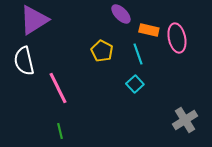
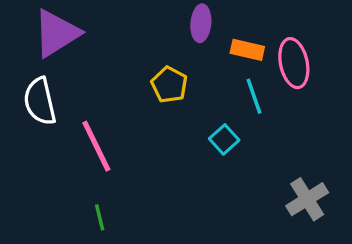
purple ellipse: (121, 14) -> (201, 23), turned 50
cyan line: (138, 54) -> (254, 96), moved

